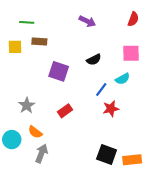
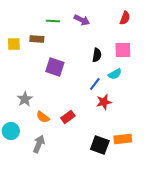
green line: (27, 22) -> (53, 21), moved
black semicircle: (94, 60) -> (97, 55), moved, turned -56
red rectangle: (65, 111) -> (68, 117), moved
orange semicircle: (35, 132) -> (43, 117), moved
orange rectangle: (132, 160) -> (123, 139), moved

